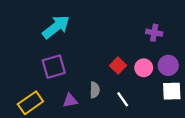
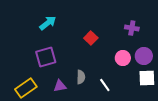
cyan arrow: (56, 27) -> (48, 23), size x0.7
red square: (118, 65) -> (91, 38), moved

